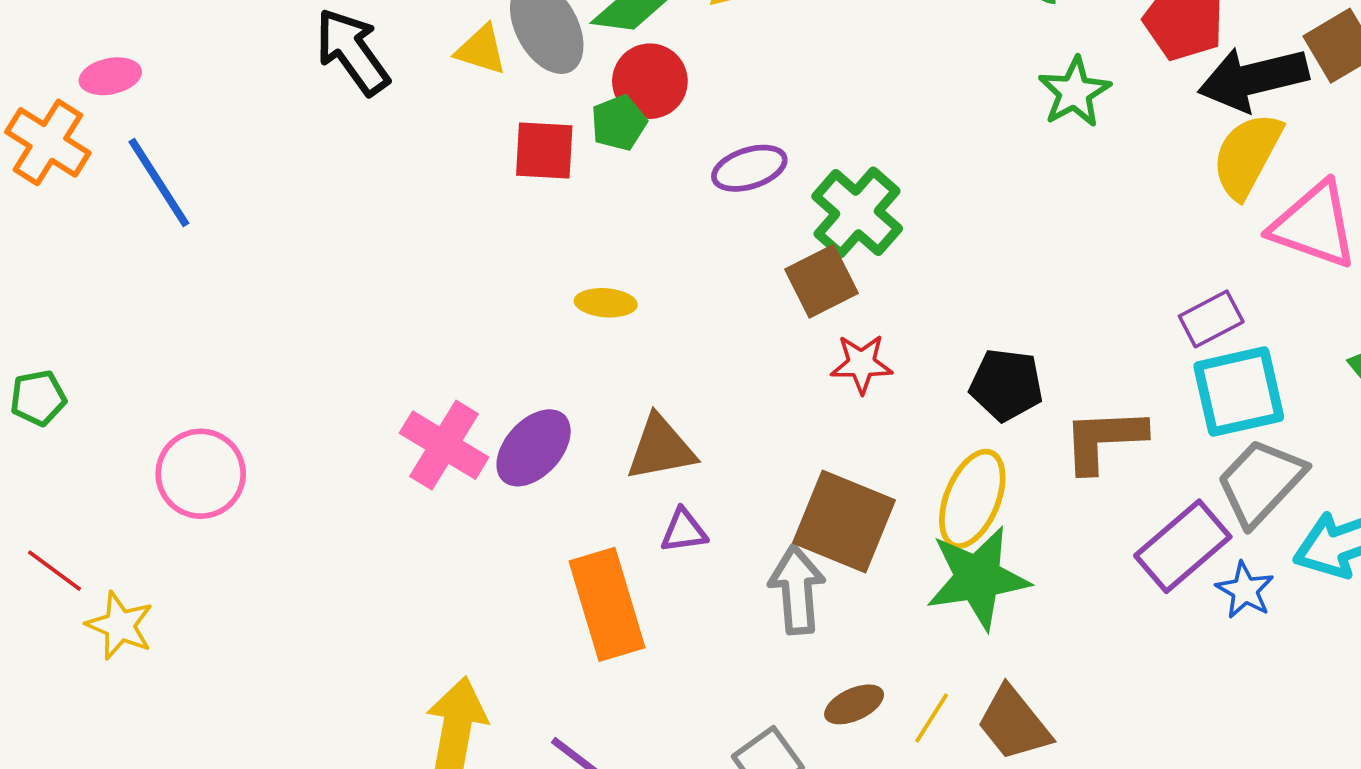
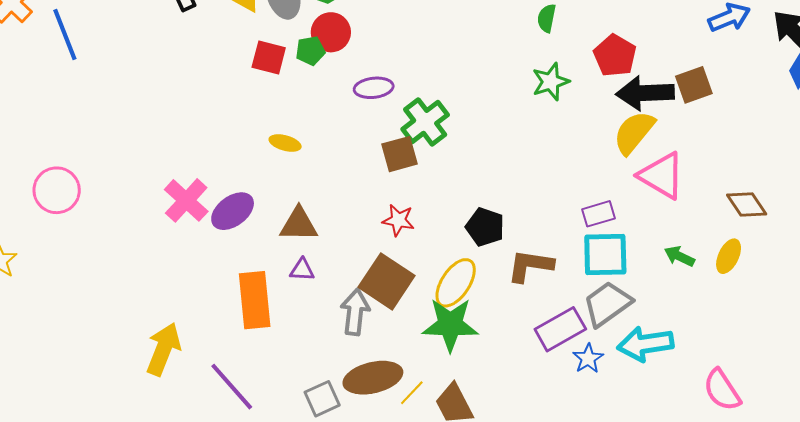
red star: (862, 364) -> (398, 220), moved
brown ellipse: (854, 704) -> (373, 378), size x1.8

